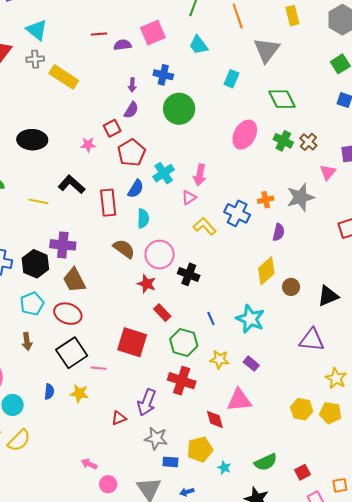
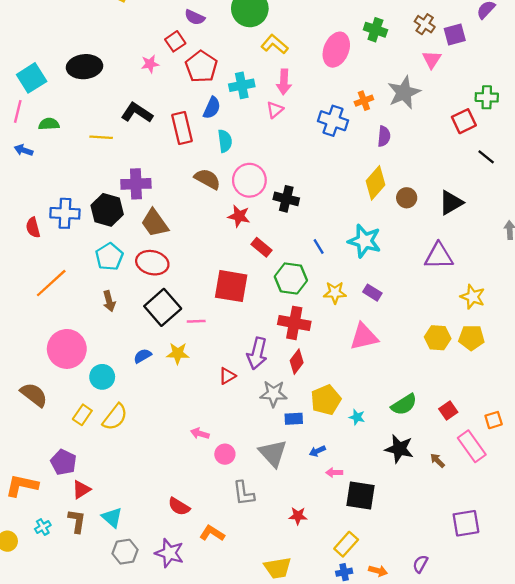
purple semicircle: (131, 110) -> (195, 17), turned 90
pink ellipse: (245, 135) -> (336, 50), moved
brown cross: (308, 142) -> (425, 24), moved
cyan cross: (164, 173) -> (242, 85), turned 30
yellow L-shape: (205, 226) -> (274, 44), moved
blue semicircle: (49, 392) -> (143, 356), turned -119
red diamond: (215, 419) -> (297, 362), moved, turned 60

